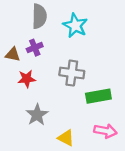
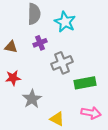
purple cross: (35, 48) -> (40, 43), moved
gray cross: (72, 73) -> (62, 63), turned -30
red star: (27, 79) -> (13, 78), moved

